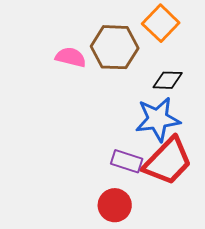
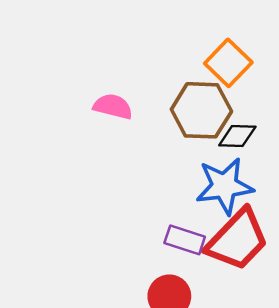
brown hexagon: (115, 47) -> (201, 110), moved

